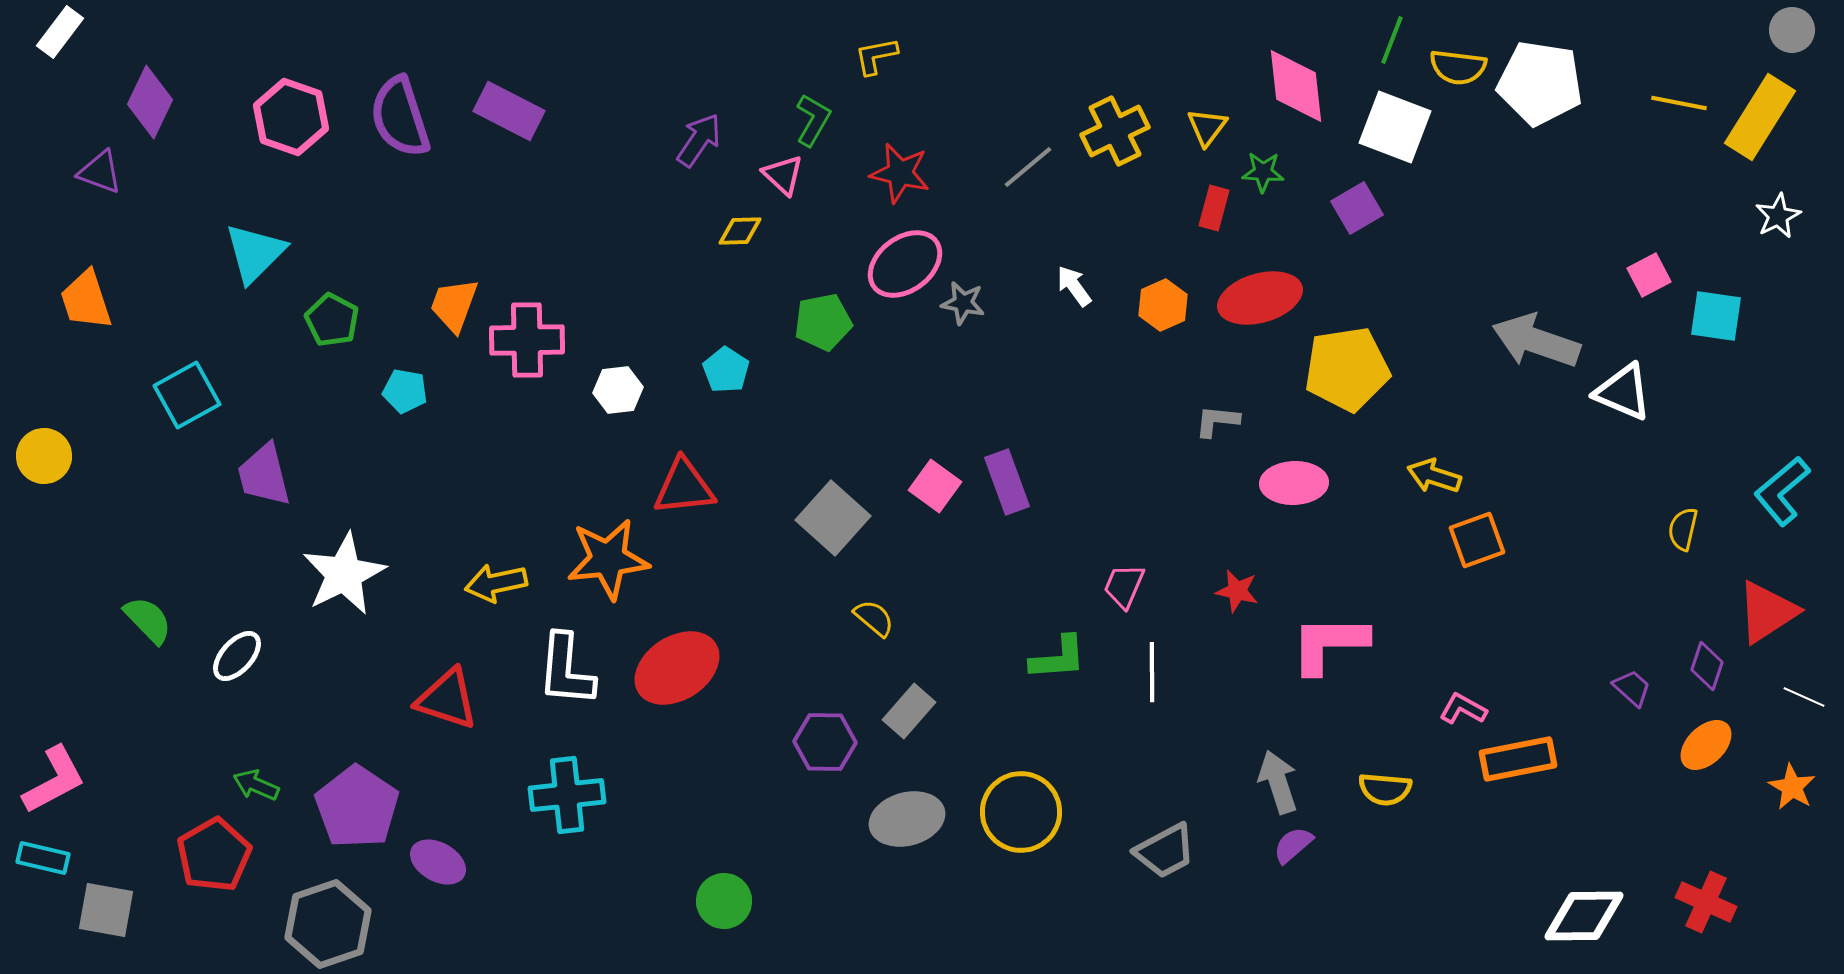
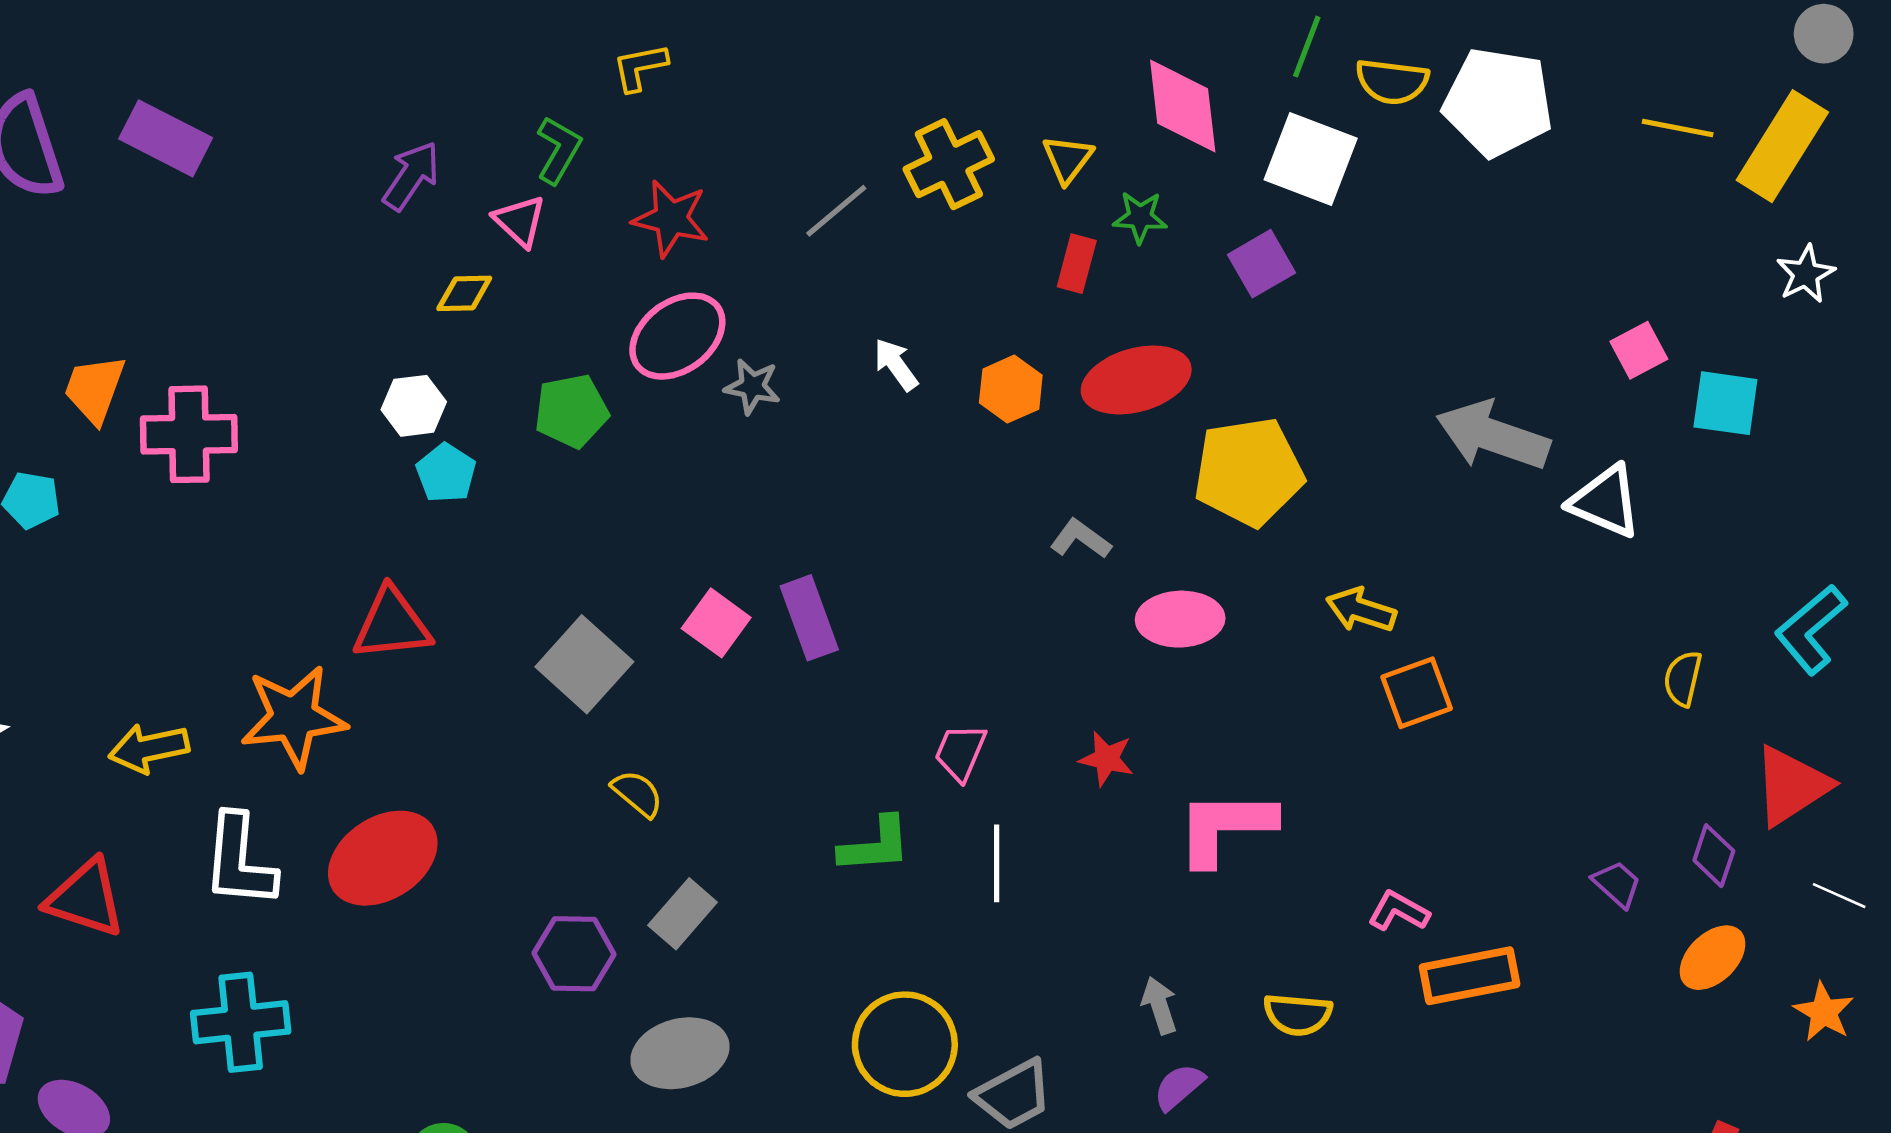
white hexagon: (618, 390) -> (414, 406), moved
gray L-shape: (1217, 421) -> (1081, 539), turned 30
gray arrow: (1278, 782) -> (1159, 1005), size x0.7
yellow circle: (1021, 812) -> (905, 1044), moved

